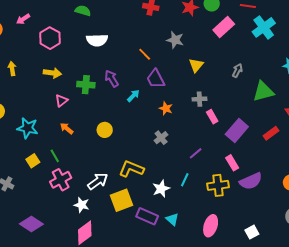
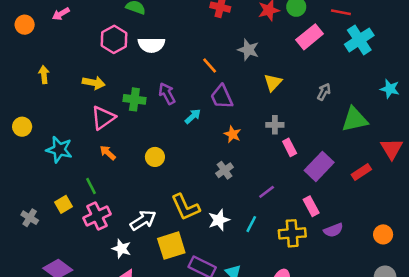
pink hexagon: (50, 38) -> (114, 39), moved
pink triangle: (61, 101) -> (103, 118), size x1.5
yellow square: (33, 161) -> (63, 204), moved
yellow L-shape: (131, 169) -> (185, 207), turned -140
purple semicircle: (251, 181) -> (333, 230), size x0.7
white star: (161, 189) -> (219, 220), moved

